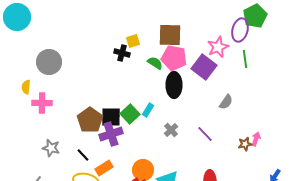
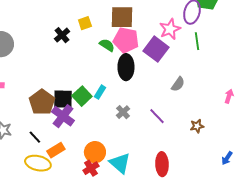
black cross: (122, 53) -> (62, 35), moved, turned 35
purple cross: (111, 134) -> (63, 116), turned -35
pink arrow: (256, 139) -> (229, 96), moved

